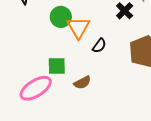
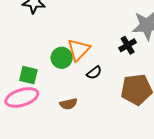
green circle: (61, 17) -> (62, 58), moved
green square: (57, 66) -> (28, 75), moved

